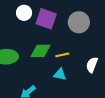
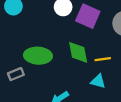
green diamond: (40, 51) -> (78, 52), turned 75

